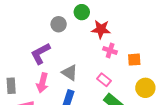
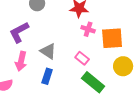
orange square: (134, 60) -> (112, 38), size x1.6

